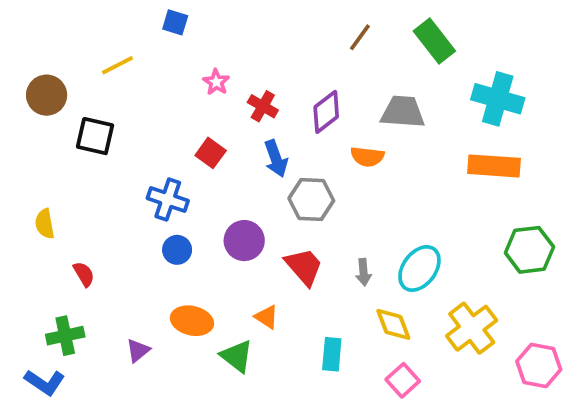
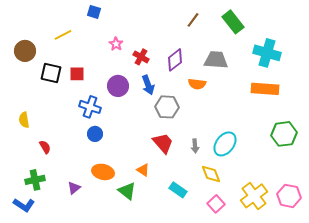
red square: (211, 153) -> (77, 74), moved, turned -35
purple circle: (244, 241) -> (118, 86), moved
yellow cross: (472, 328) -> (254, 196), moved
cyan rectangle: (332, 354) -> (178, 190), turned -60

